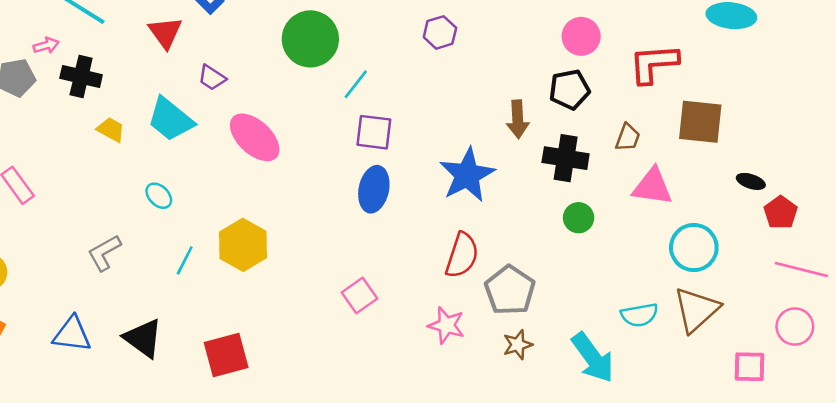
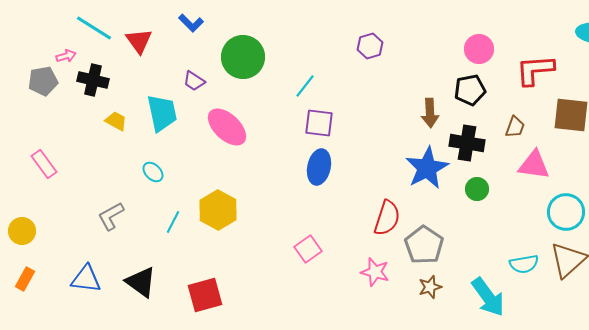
red triangle: (165, 32) -> (139, 41), moved
green circle: (310, 39) -> (243, 57), moved
cyan trapezoid: (170, 119) -> (162, 113), turned -141
blue star: (467, 175) -> (427, 168), moved

